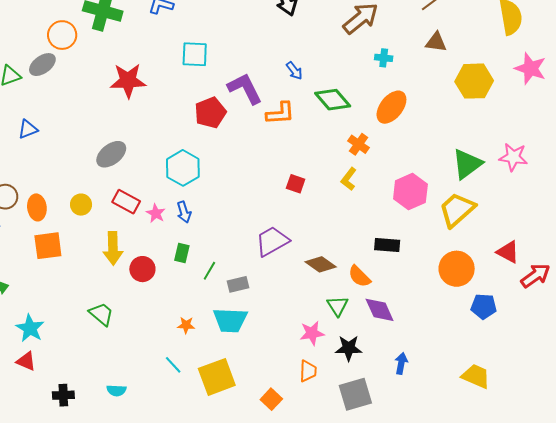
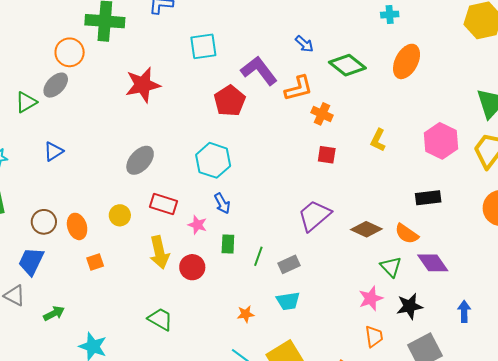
orange cross: (359, 144) -> (322, 114), moved
pink star: (156, 213) -> (197, 225), moved
orange square: (48, 246) -> (95, 262), size x0.6
cyan trapezoid: (230, 320) -> (288, 301), size x0.7

